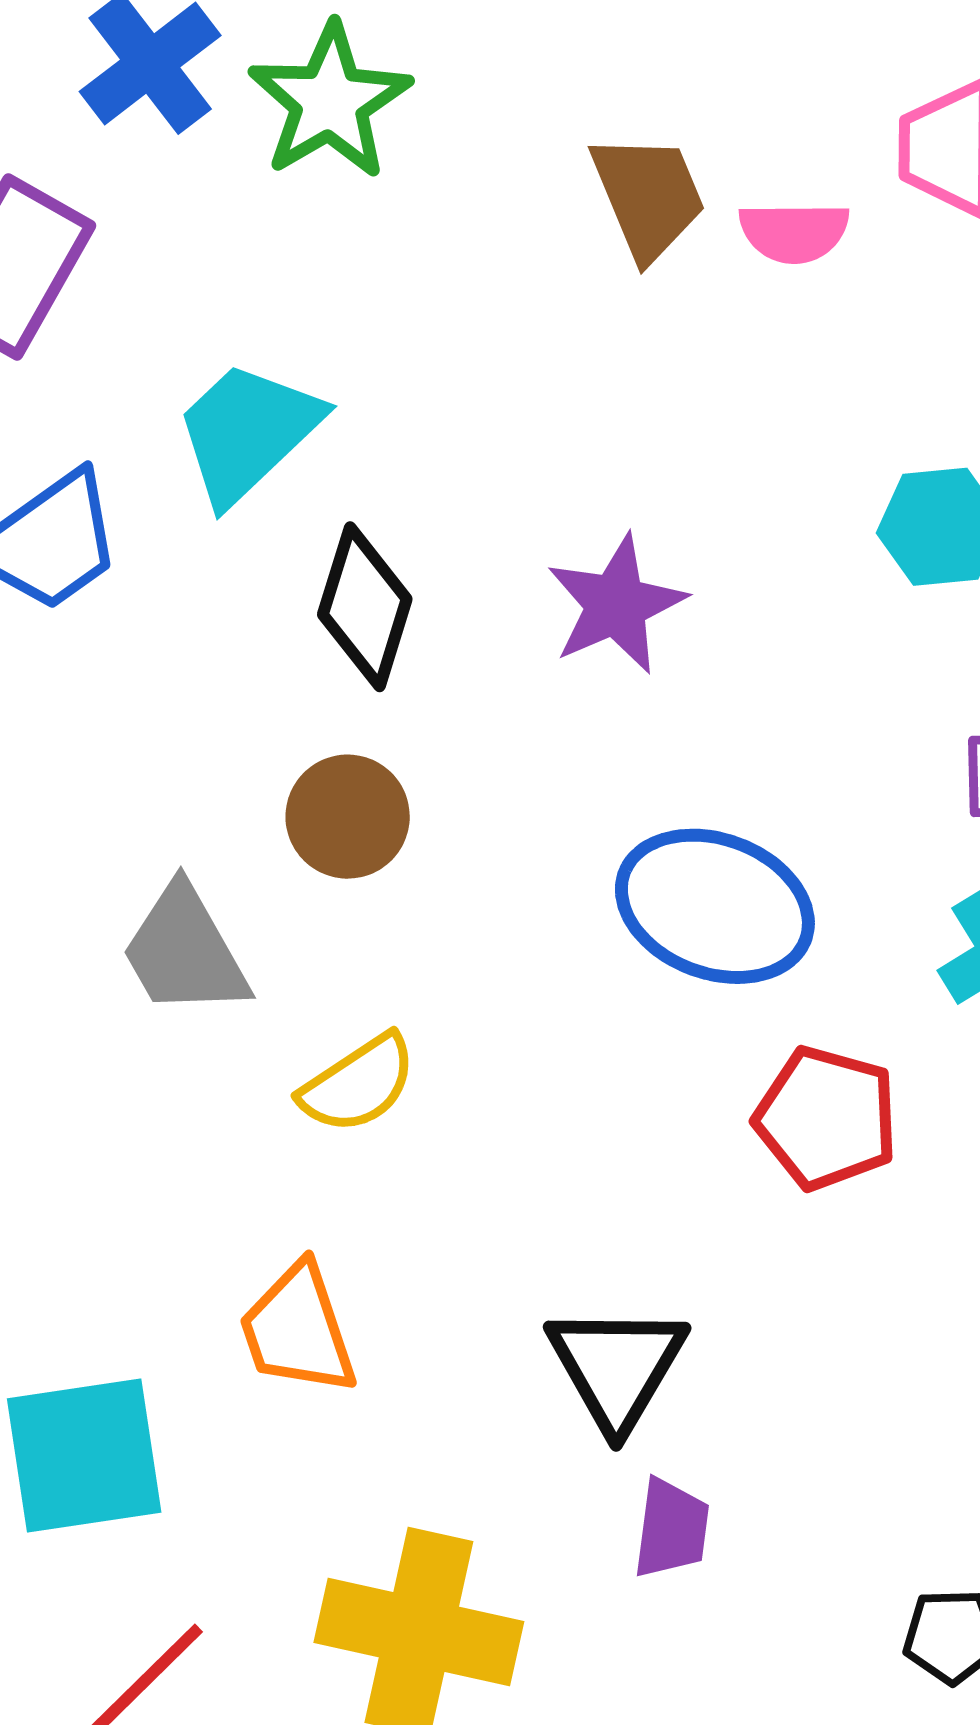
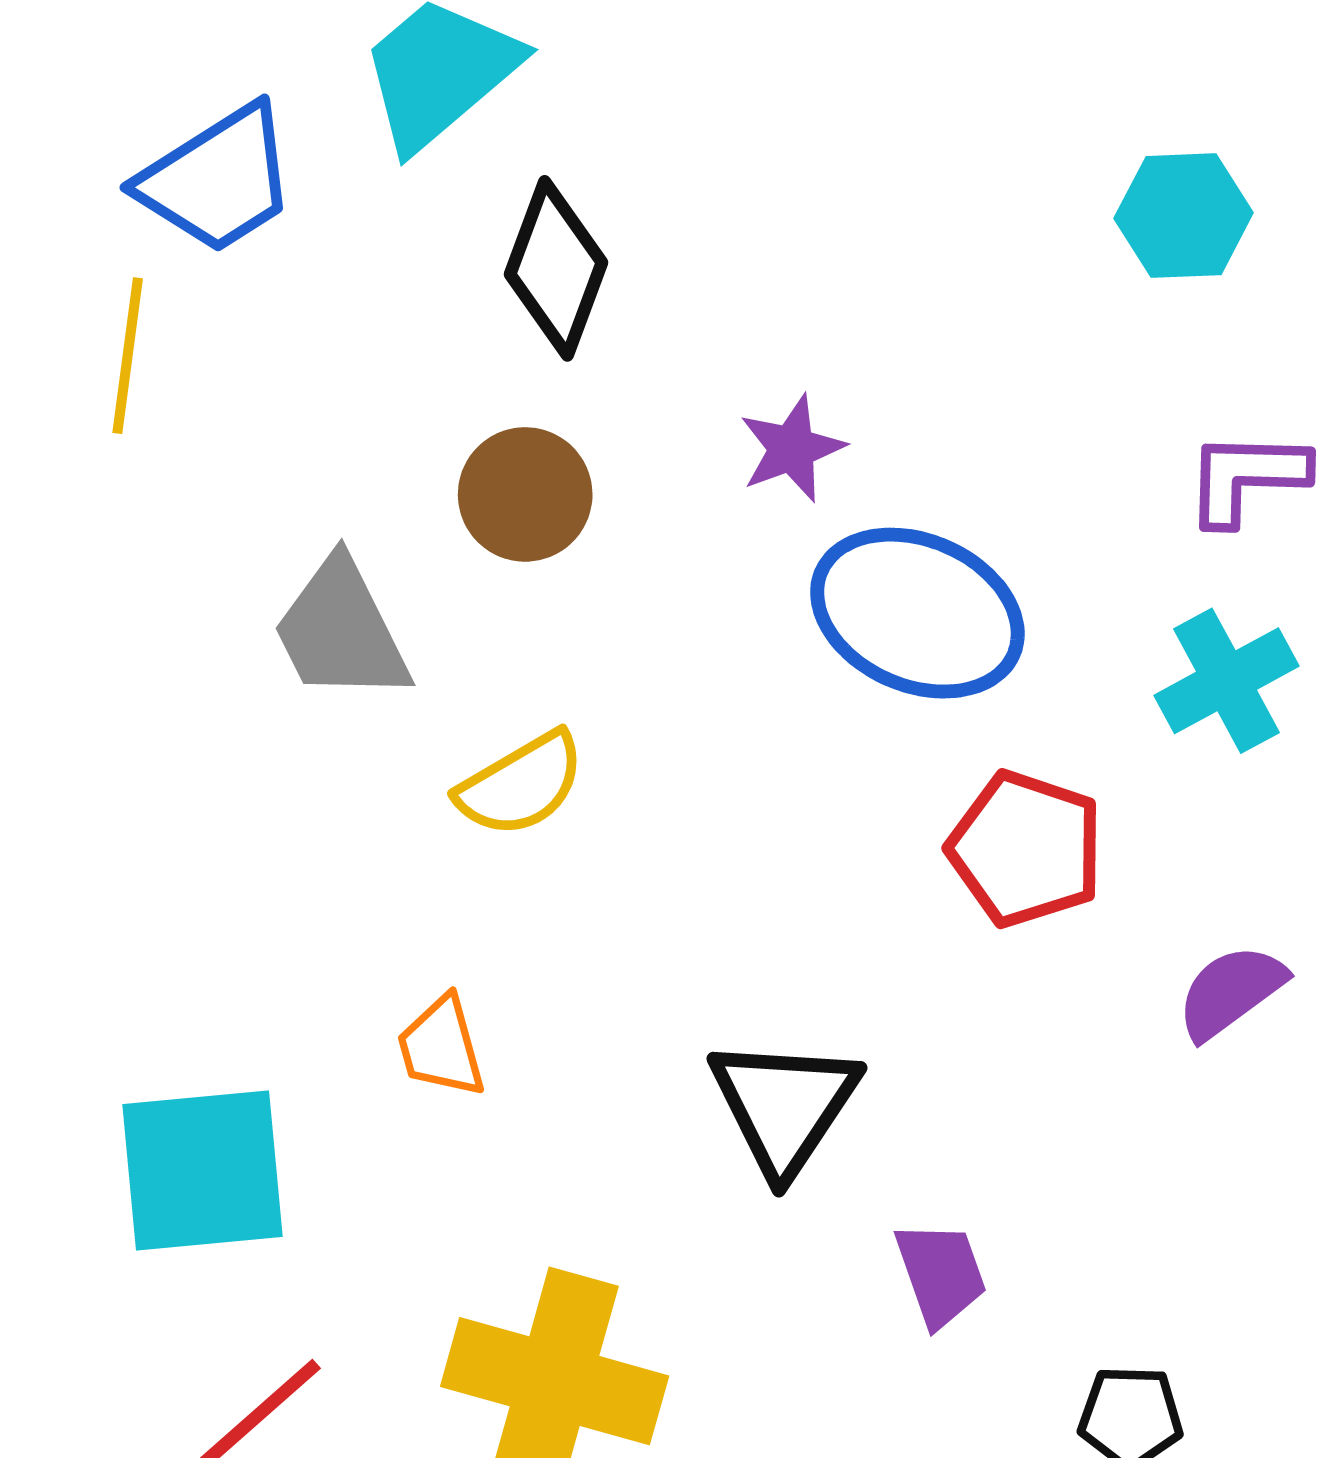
purple star: (616, 605) -> (792, 449), moved, size x0.7
orange trapezoid: (298, 1330) -> (441, 1047), size x0.7
purple trapezoid: (671, 1529) -> (941, 1274), moved, turned -30

